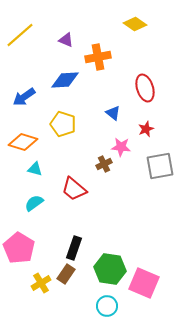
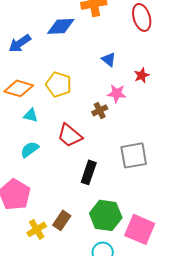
red ellipse: (145, 88) -> (142, 17), moved
yellow pentagon: (63, 124) -> (59, 84), moved
gray square: (160, 166) -> (134, 155), moved
black rectangle: (74, 248) -> (89, 172), moved

